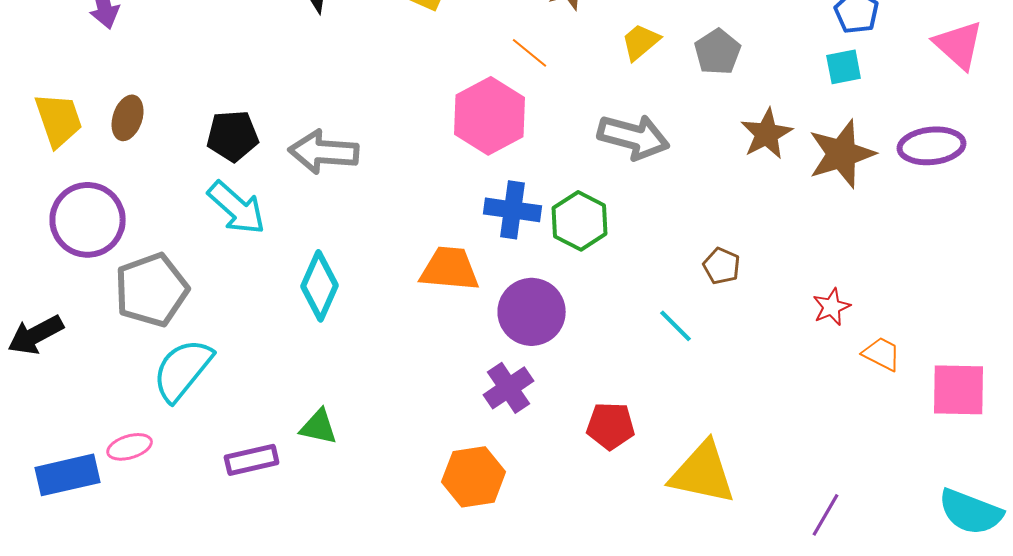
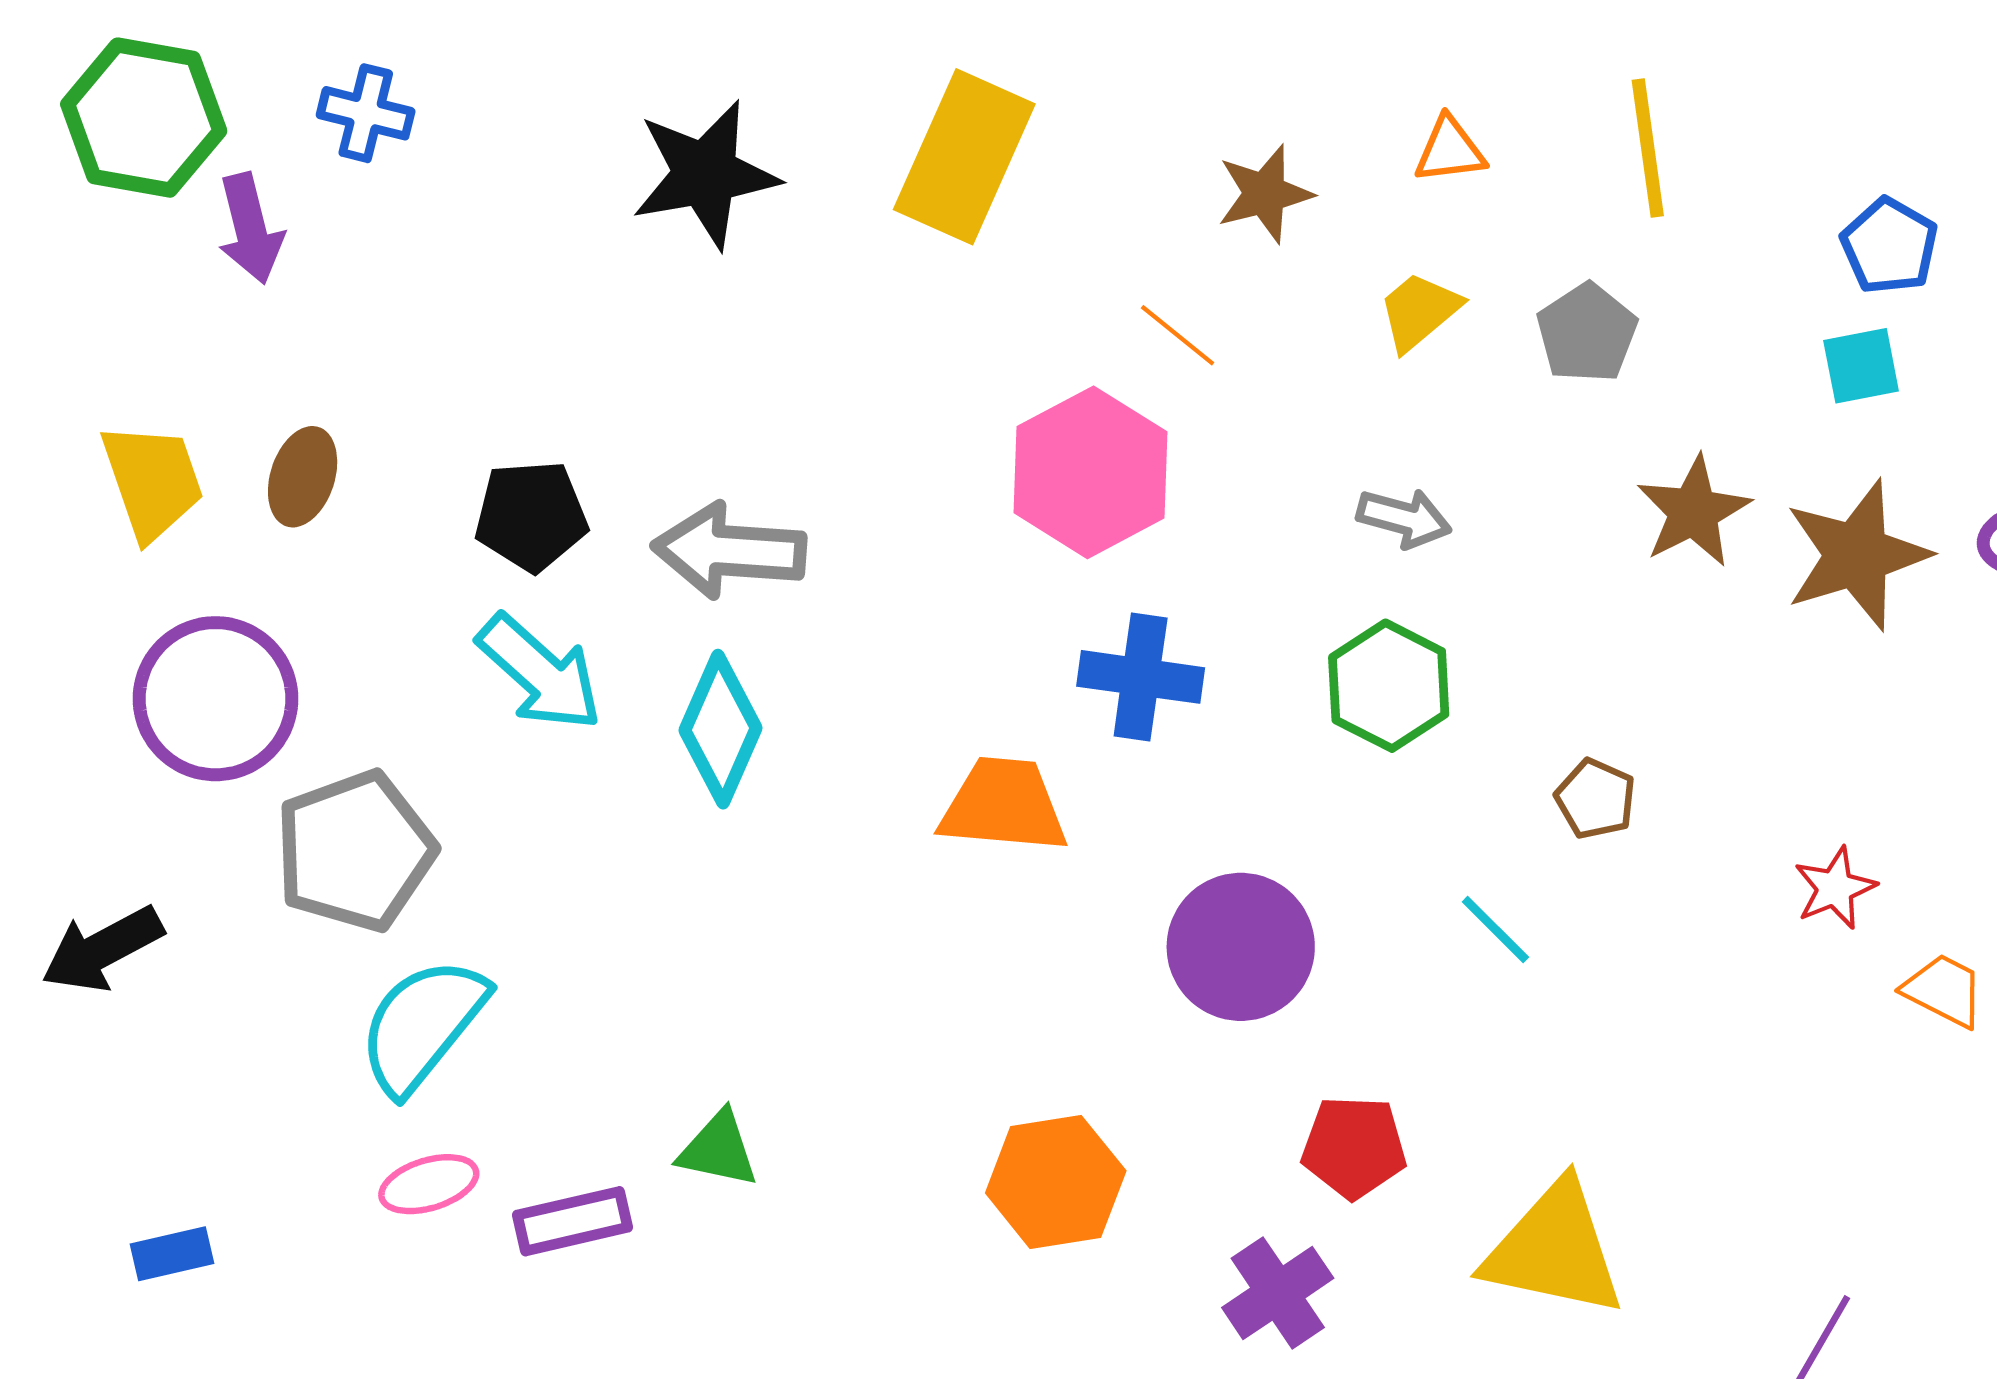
gray arrow: (634, 137) -> (1404, 518), size x0.6
green hexagon: (580, 221) -> (1389, 686), moved
cyan diamond: (320, 286) -> (720, 729), moved
purple circle: (532, 312) -> (1241, 947), moved
purple cross: (509, 388) -> (1278, 1293), moved
pink ellipse: (130, 447) -> (429, 1184), moved
blue rectangle: (68, 475) -> (172, 1254), size x0.6
orange hexagon: (474, 477) -> (1056, 1182), moved

